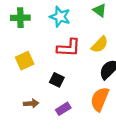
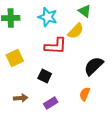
yellow semicircle: (100, 45) -> (76, 31), moved
orange semicircle: (100, 99) -> (85, 94), size x0.6

